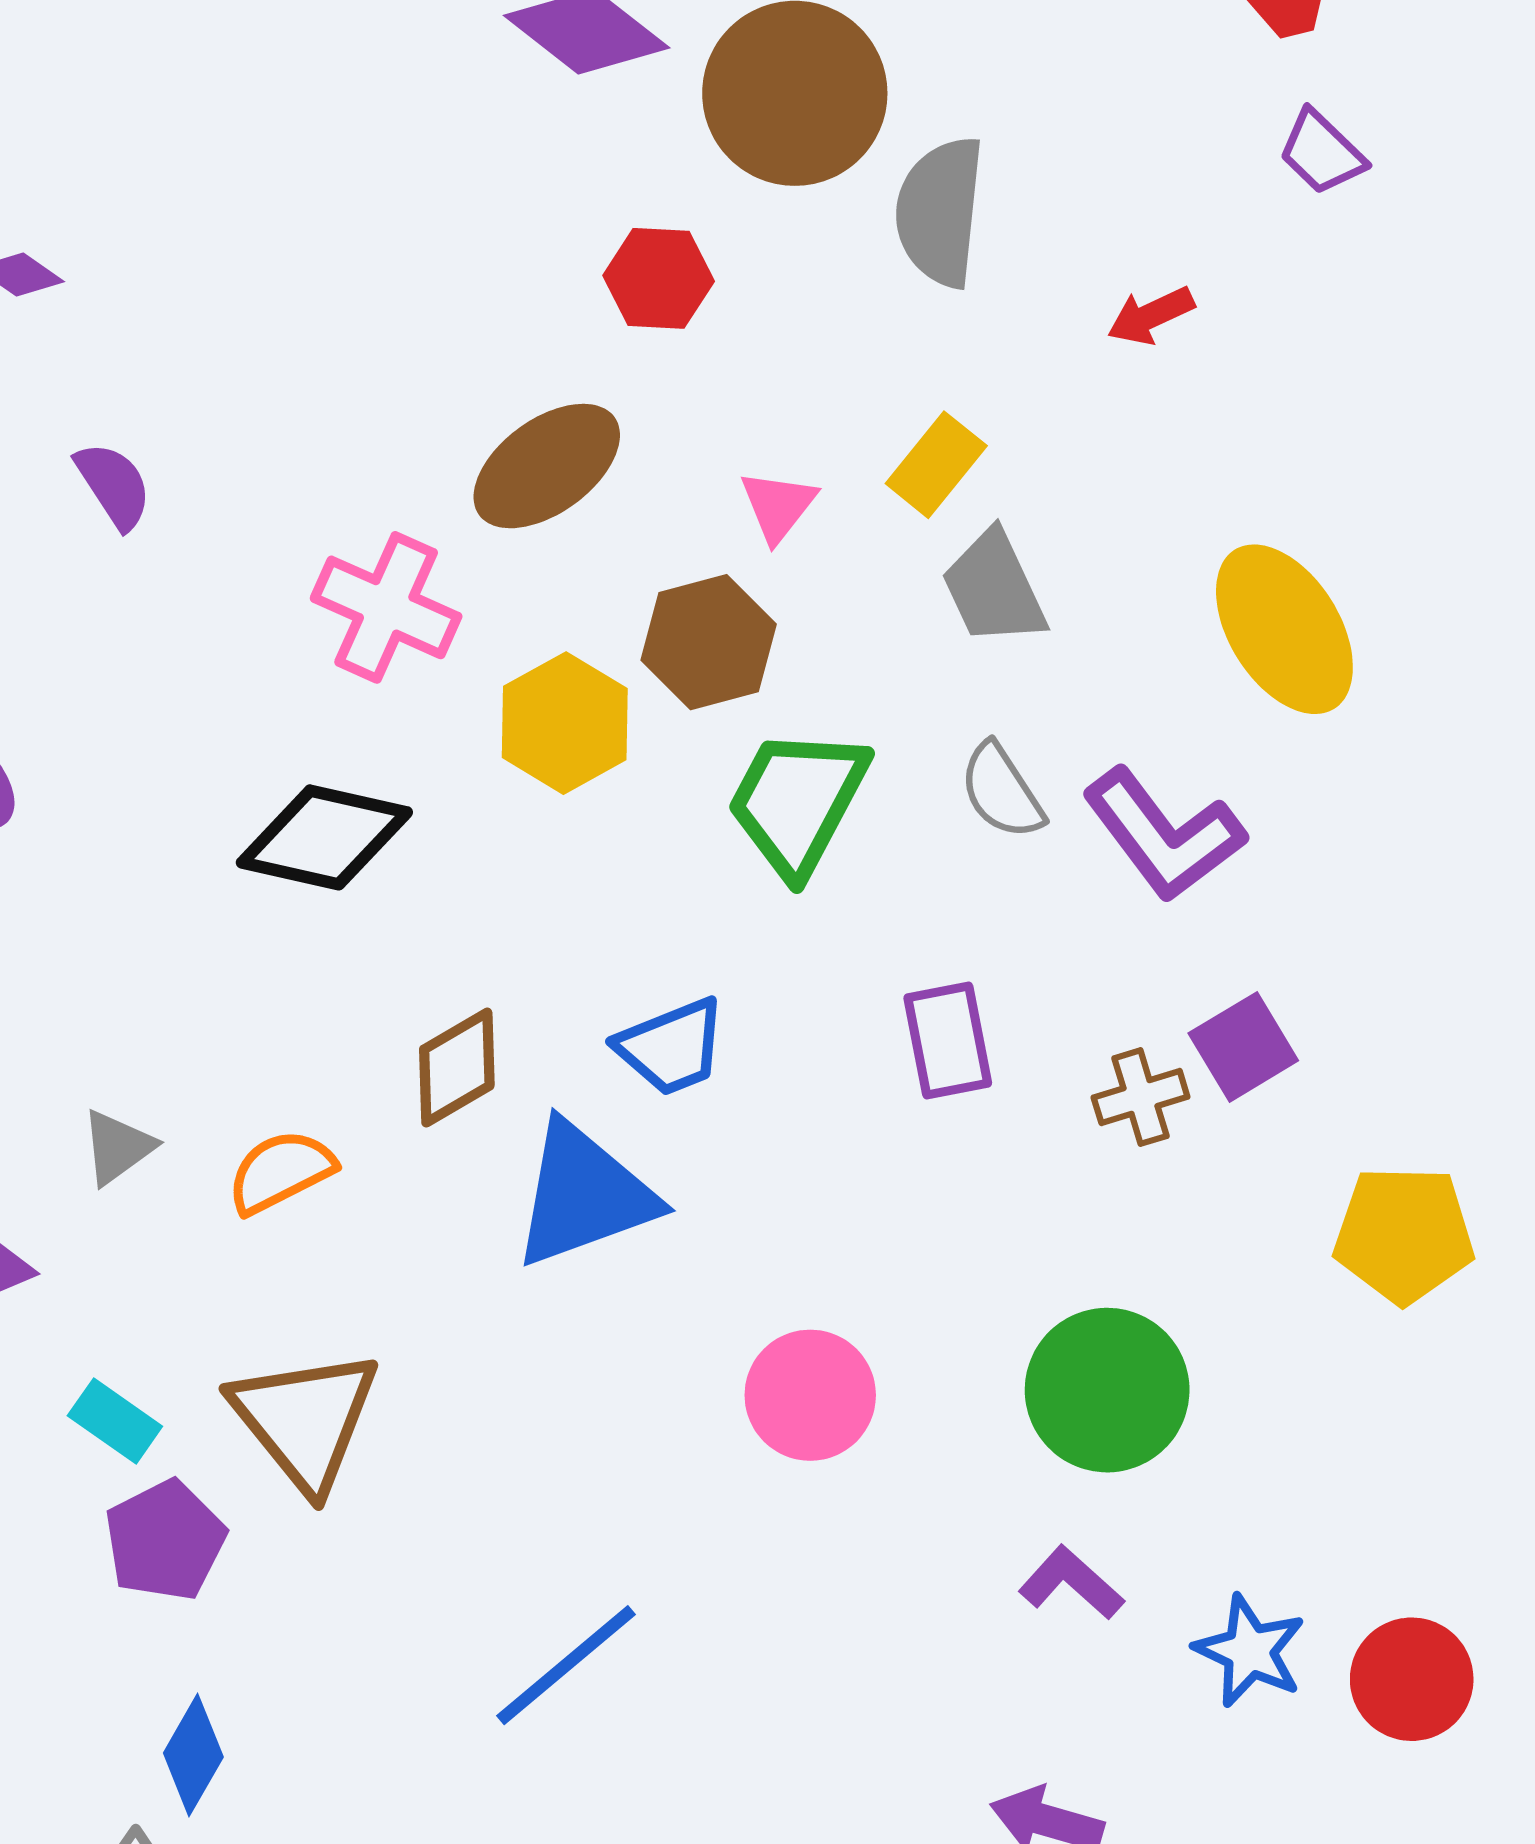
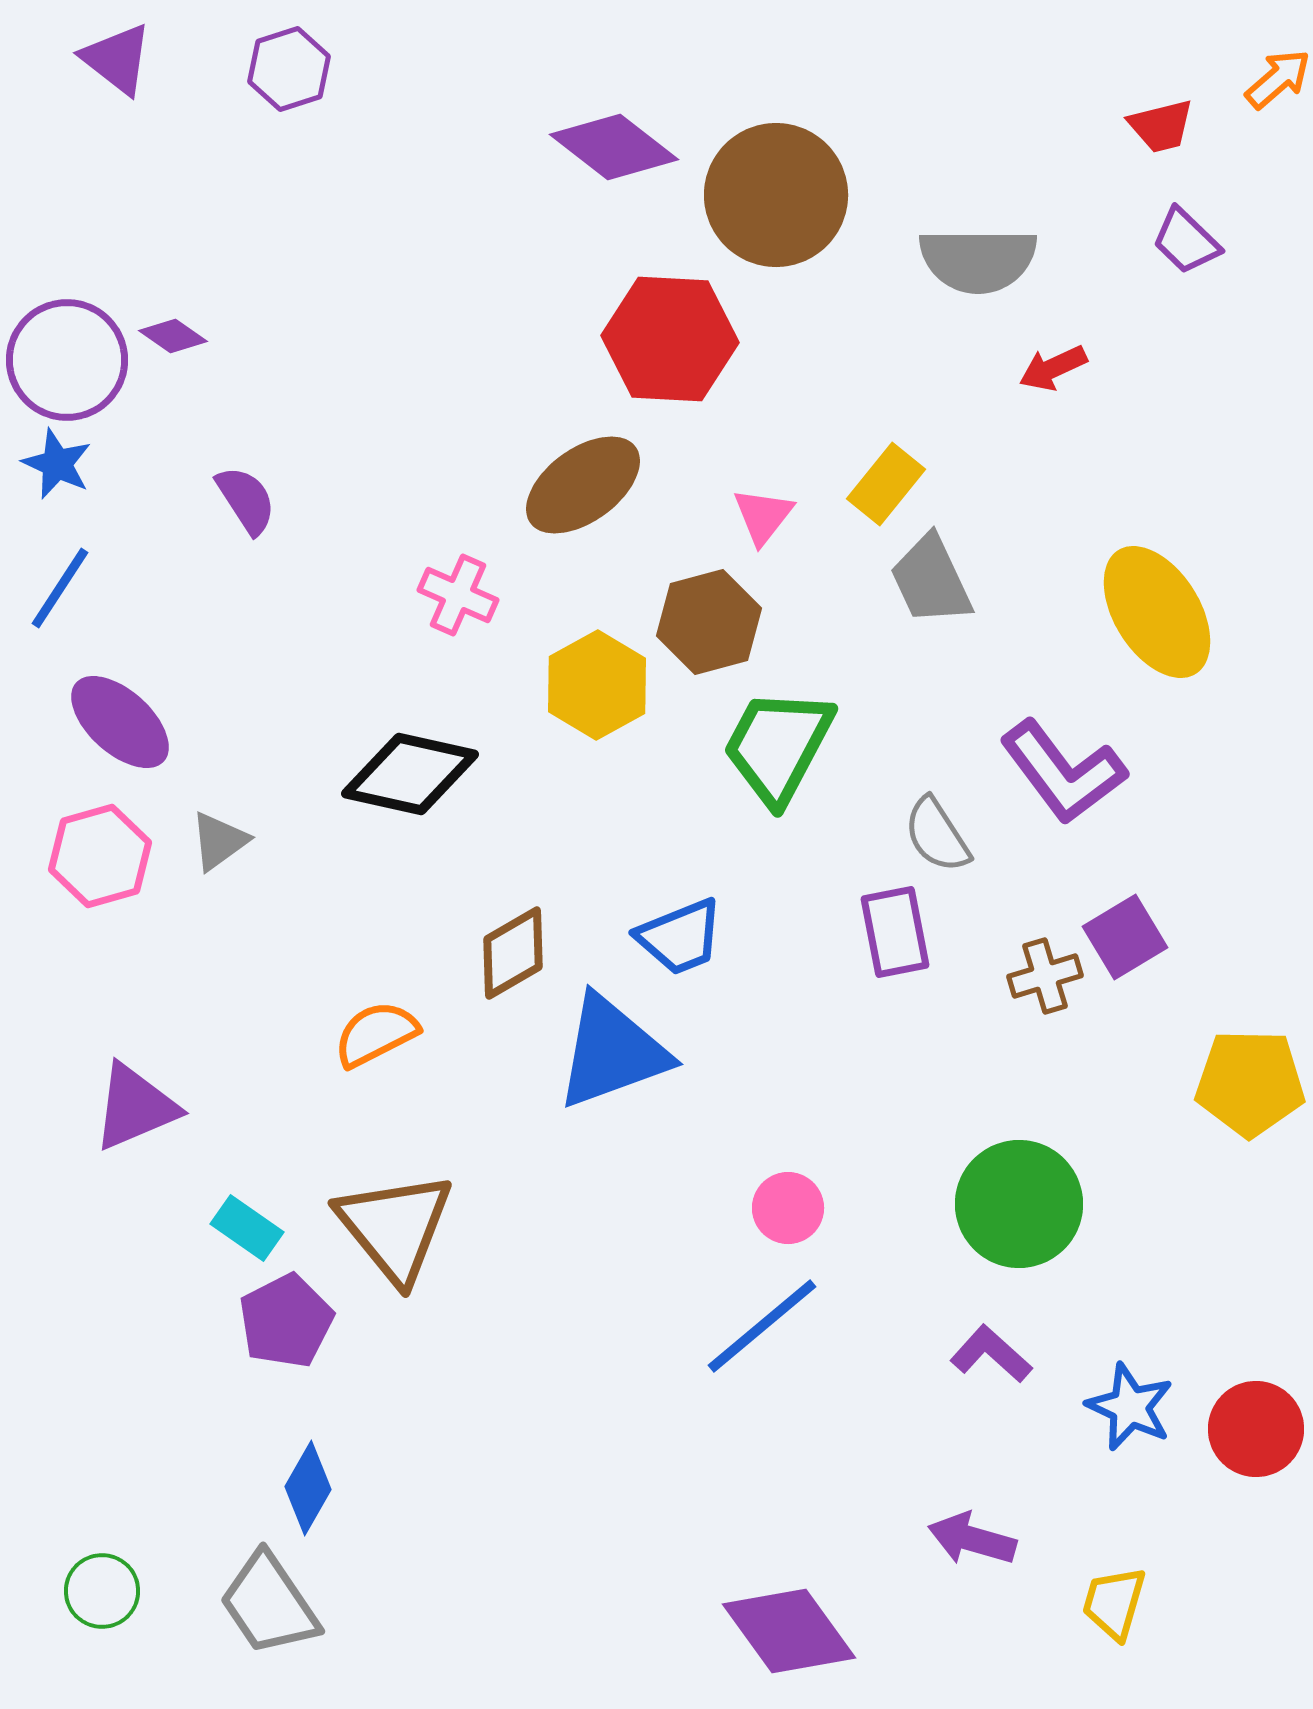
gray semicircle: (940, 212) -> (978, 260), moved, turned -96
red hexagon: (659, 278) -> (670, 339), size x1.6
pink cross: (386, 607) -> (458, 595), size x0.7
gray semicircle: (1002, 791) -> (937, 835), moved
gray triangle: (117, 1147) -> (219, 841), moved
pink circle: (810, 1395) -> (788, 1208), size x0.7
blue line: (566, 1665) -> (762, 1326), moved

